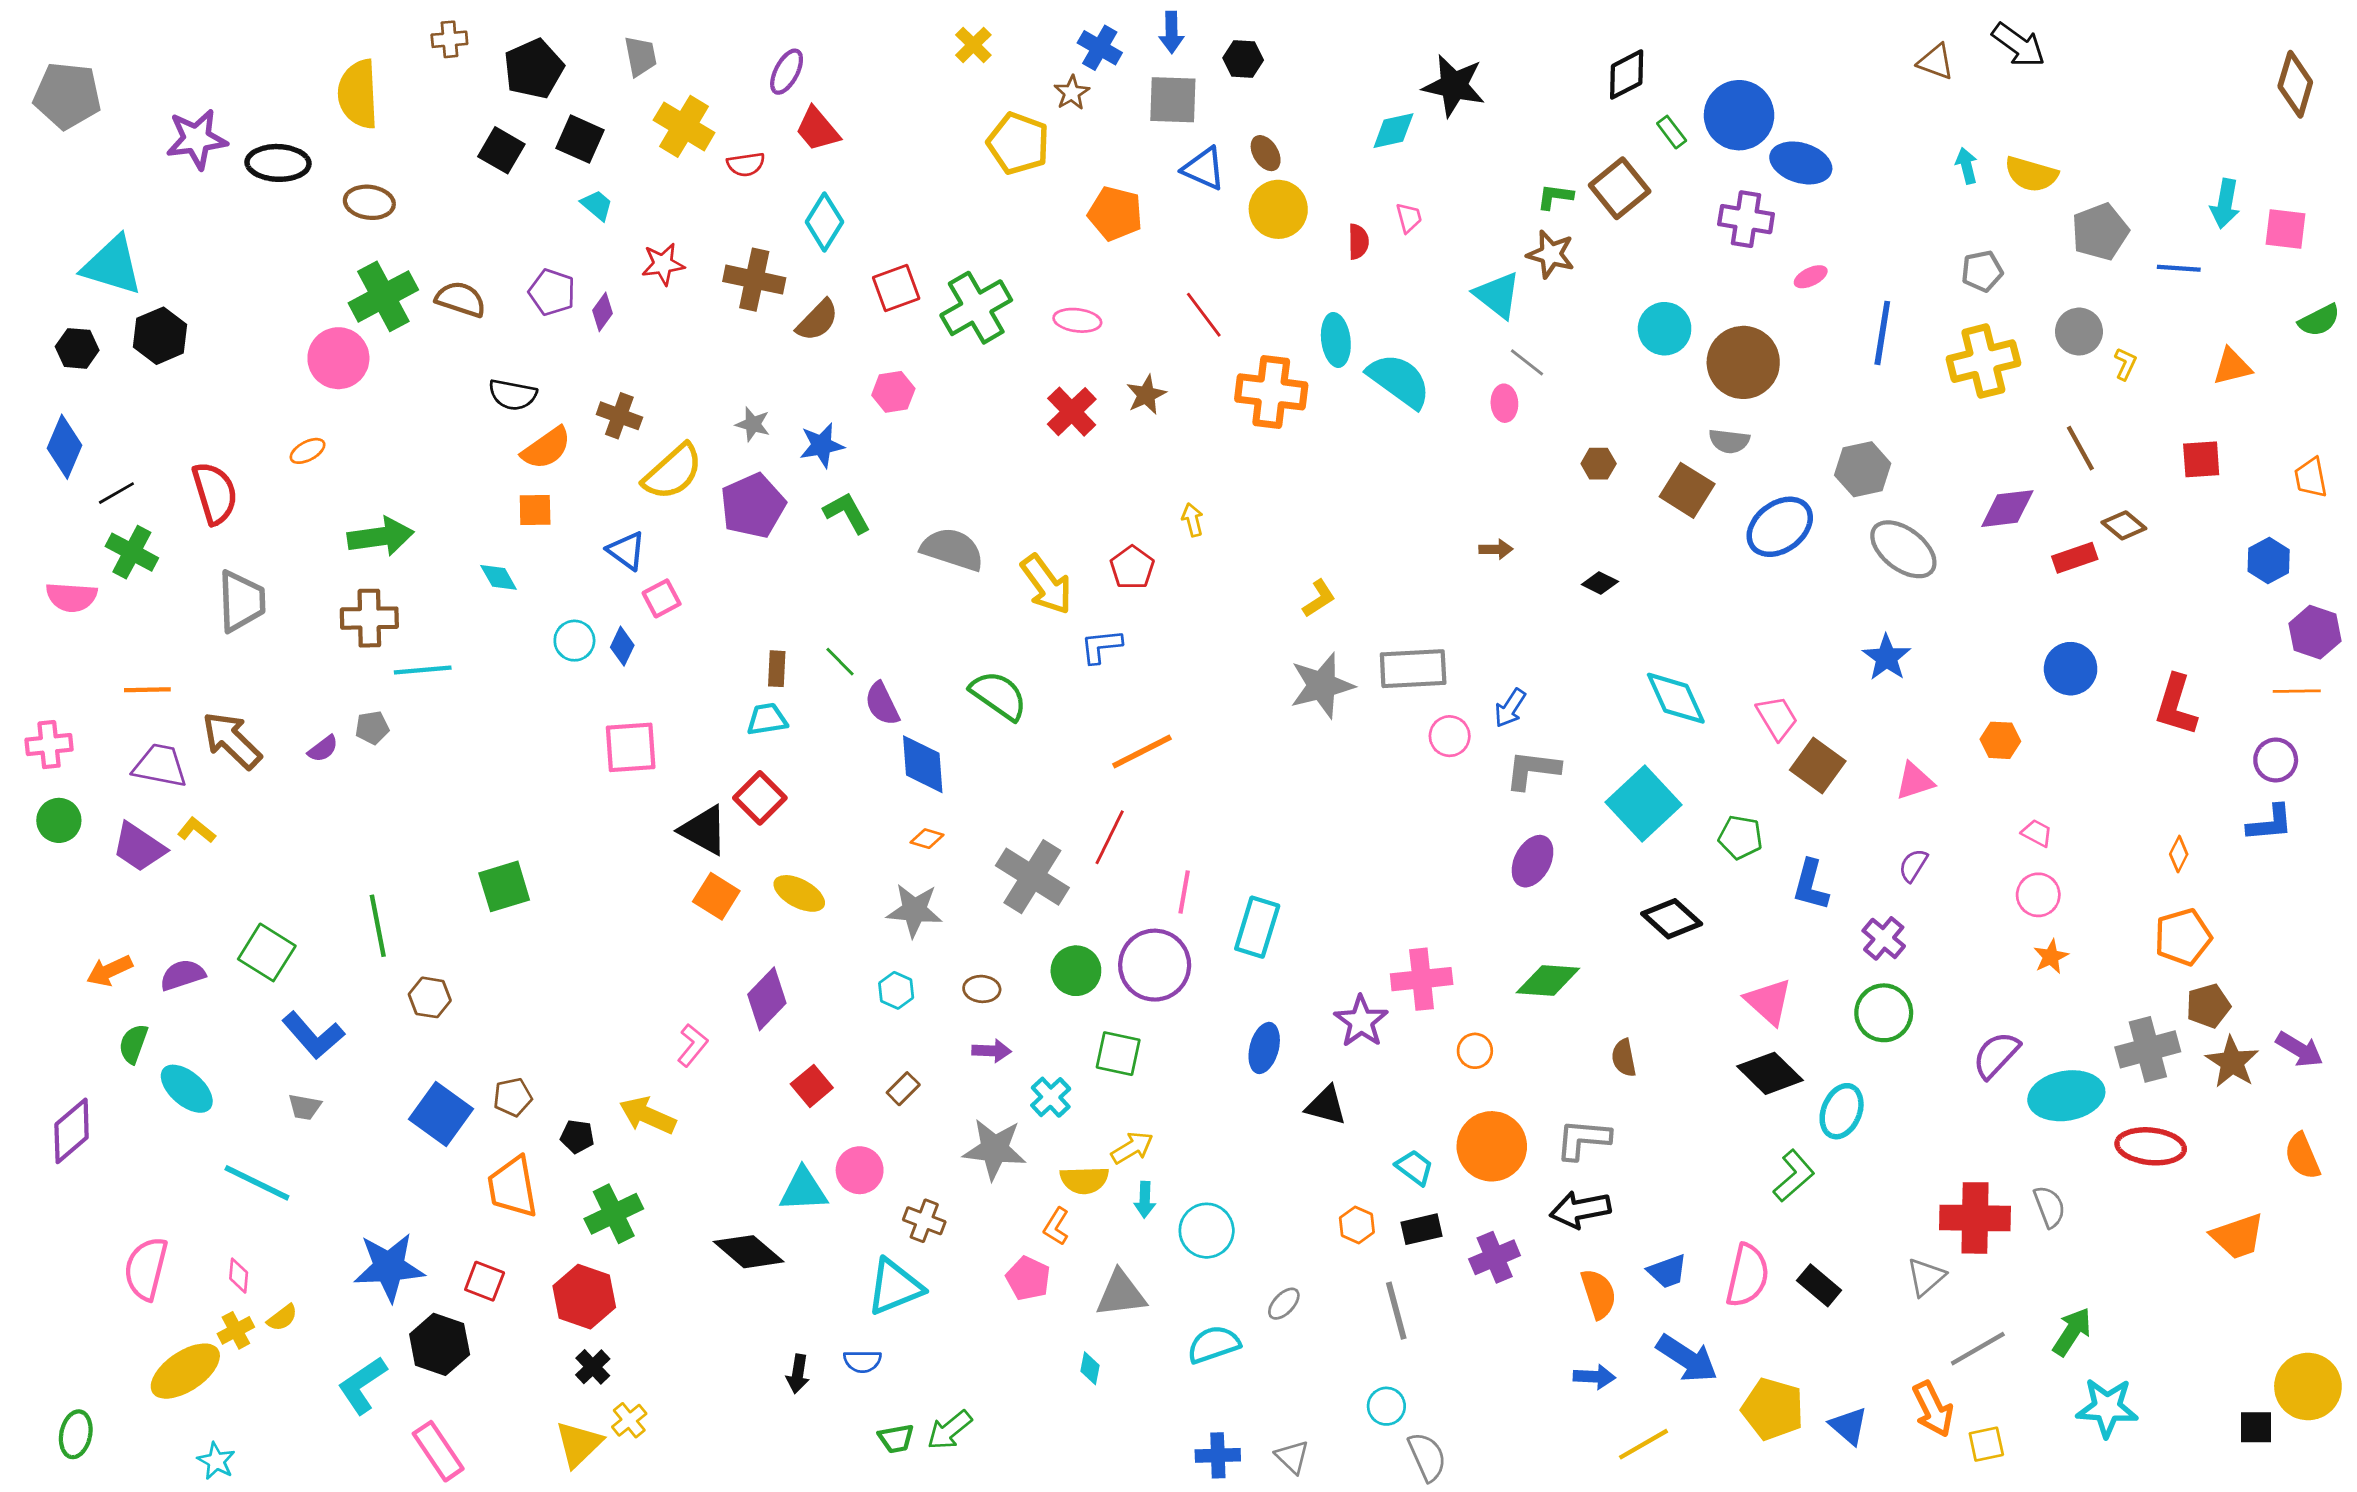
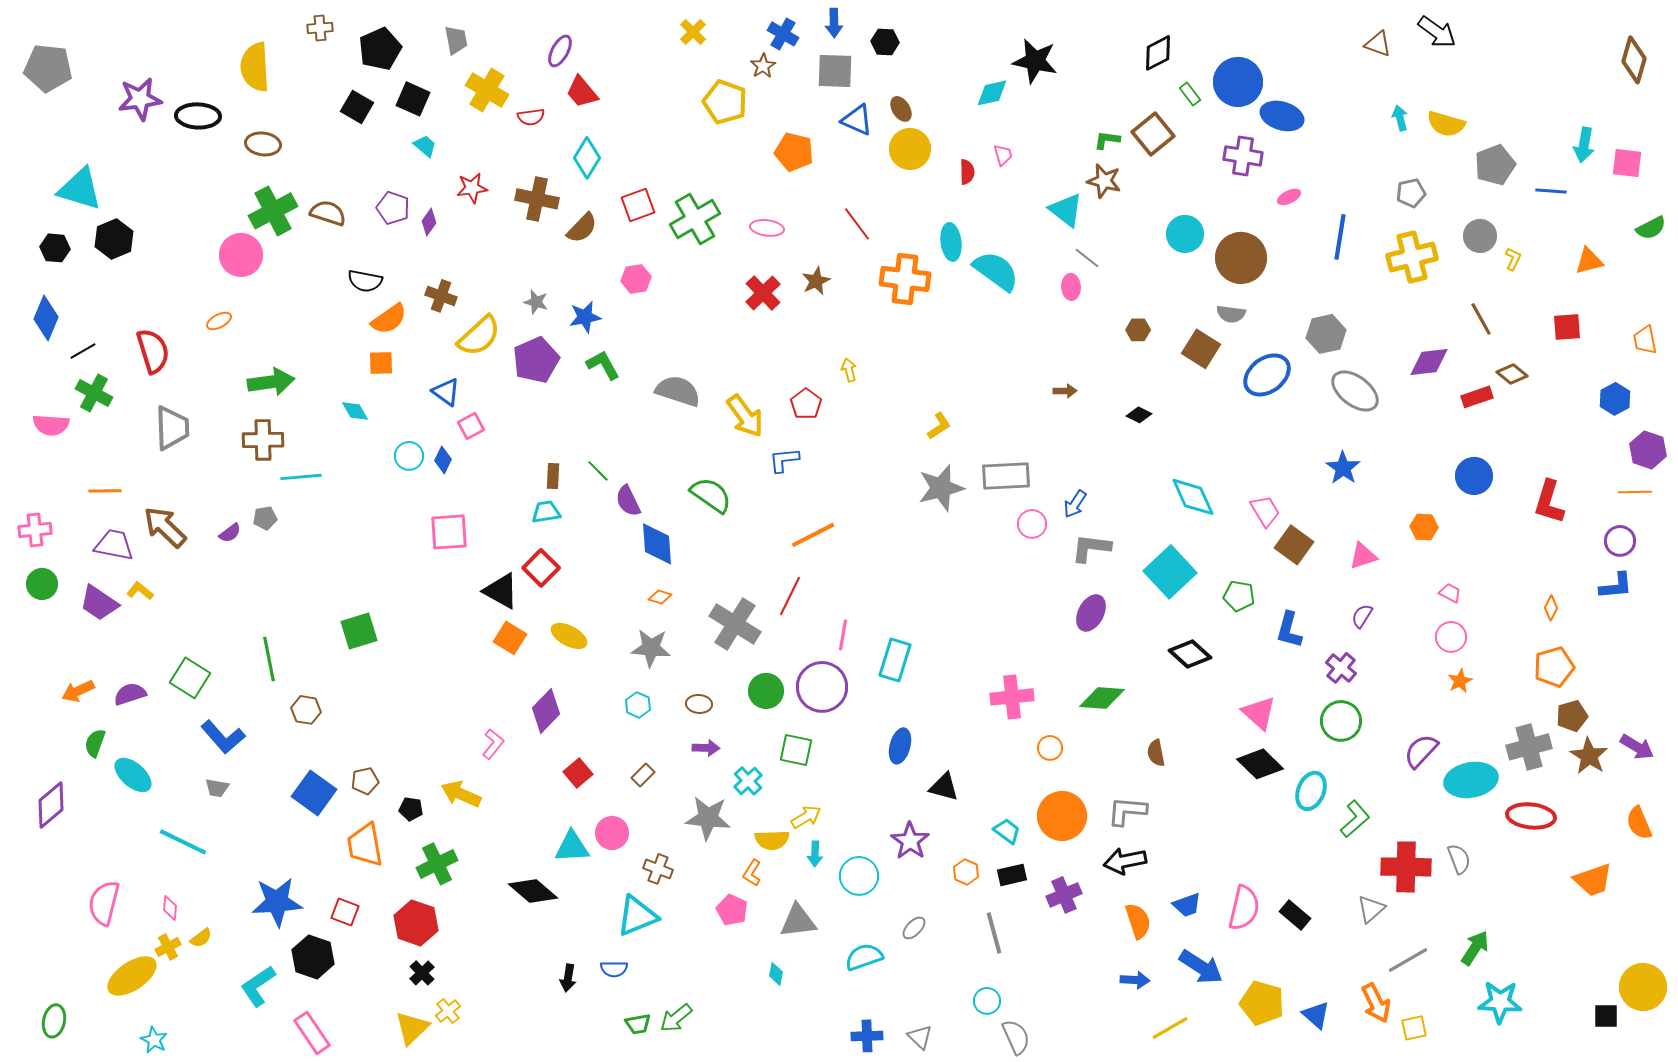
purple star: (1361, 1021) -> (910, 841), moved
green L-shape: (1794, 1176) -> (1355, 819), moved

